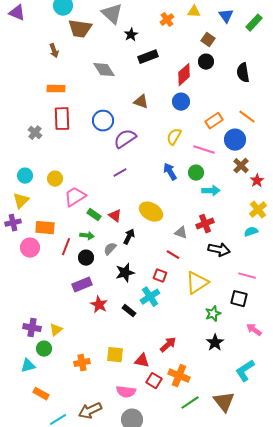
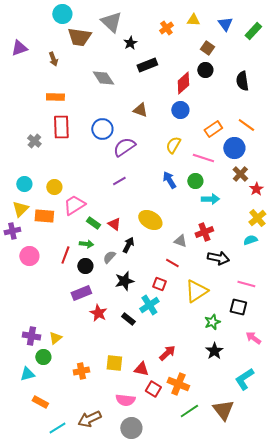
purple triangle: (17, 13) -> (19, 48), moved, turned -42
orange rectangle: (45, 228) -> (44, 216), moved

